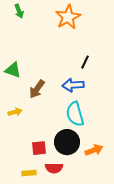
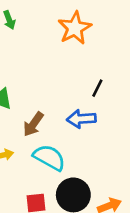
cyan semicircle: (75, 114) -> (49, 158), moved, turned 135

